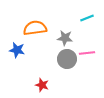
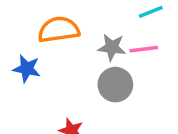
pink line: (87, 53) -> (144, 49), moved

